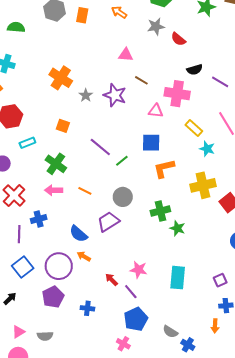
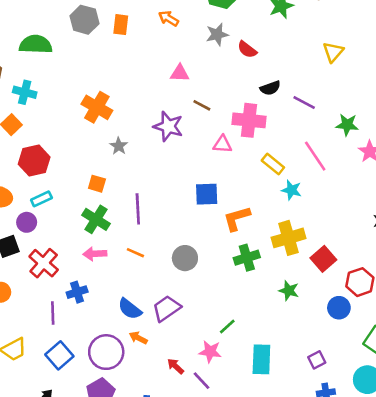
green semicircle: (16, 27) -> (36, 44), size x1.4
gray star: (86, 95) -> (119, 146), moved
orange square: (63, 126) -> (97, 184), moved
cyan rectangle: (27, 143) -> (41, 199), moved
blue square: (151, 143) -> (207, 194), moved
purple line: (100, 147) -> (138, 209), moved, turned 50
green line: (122, 161) -> (227, 327), moved
green cross: (160, 211) -> (247, 258), moved
purple trapezoid: (108, 222) -> (167, 308), moved
green star: (177, 228) -> (289, 291), moved

